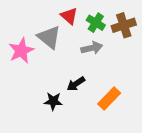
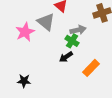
green cross: (96, 23) -> (72, 41), moved
black star: (53, 101) -> (24, 81), moved

